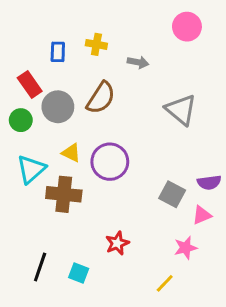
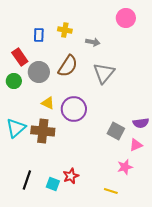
gray triangle: (181, 110) -> (104, 73), moved, turned 30
cyan triangle: (31, 169) -> (16, 128), moved
red star: (117, 243) -> (71, 176), moved
yellow line: (165, 283) -> (111, 191), turned 64

